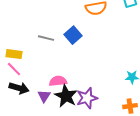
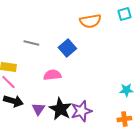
gray line: (46, 38) -> (31, 43), moved
pink semicircle: (58, 81) -> (52, 75), moved

